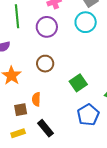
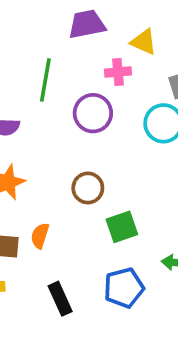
brown circle: (45, 64) -> (88, 188), moved
black rectangle: (46, 128) -> (60, 299), moved

